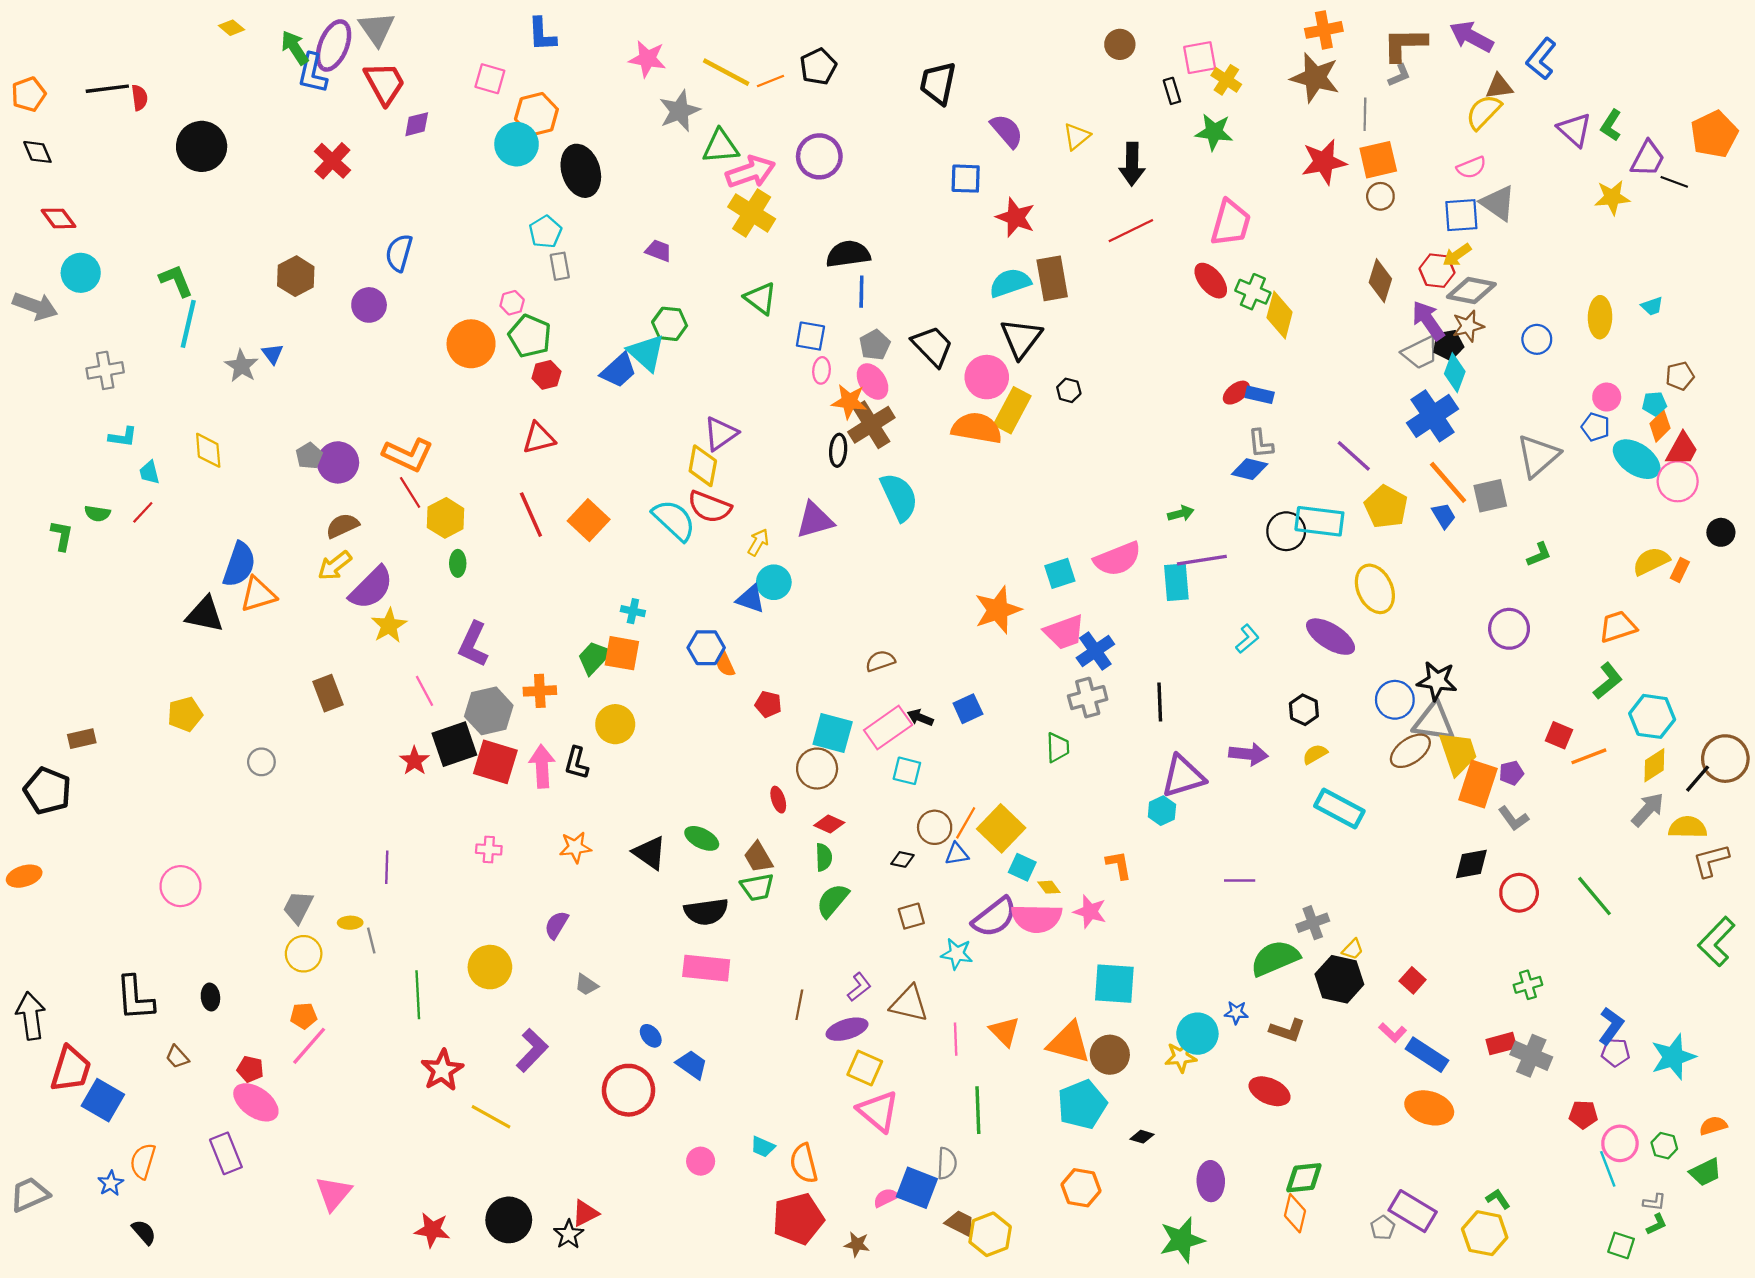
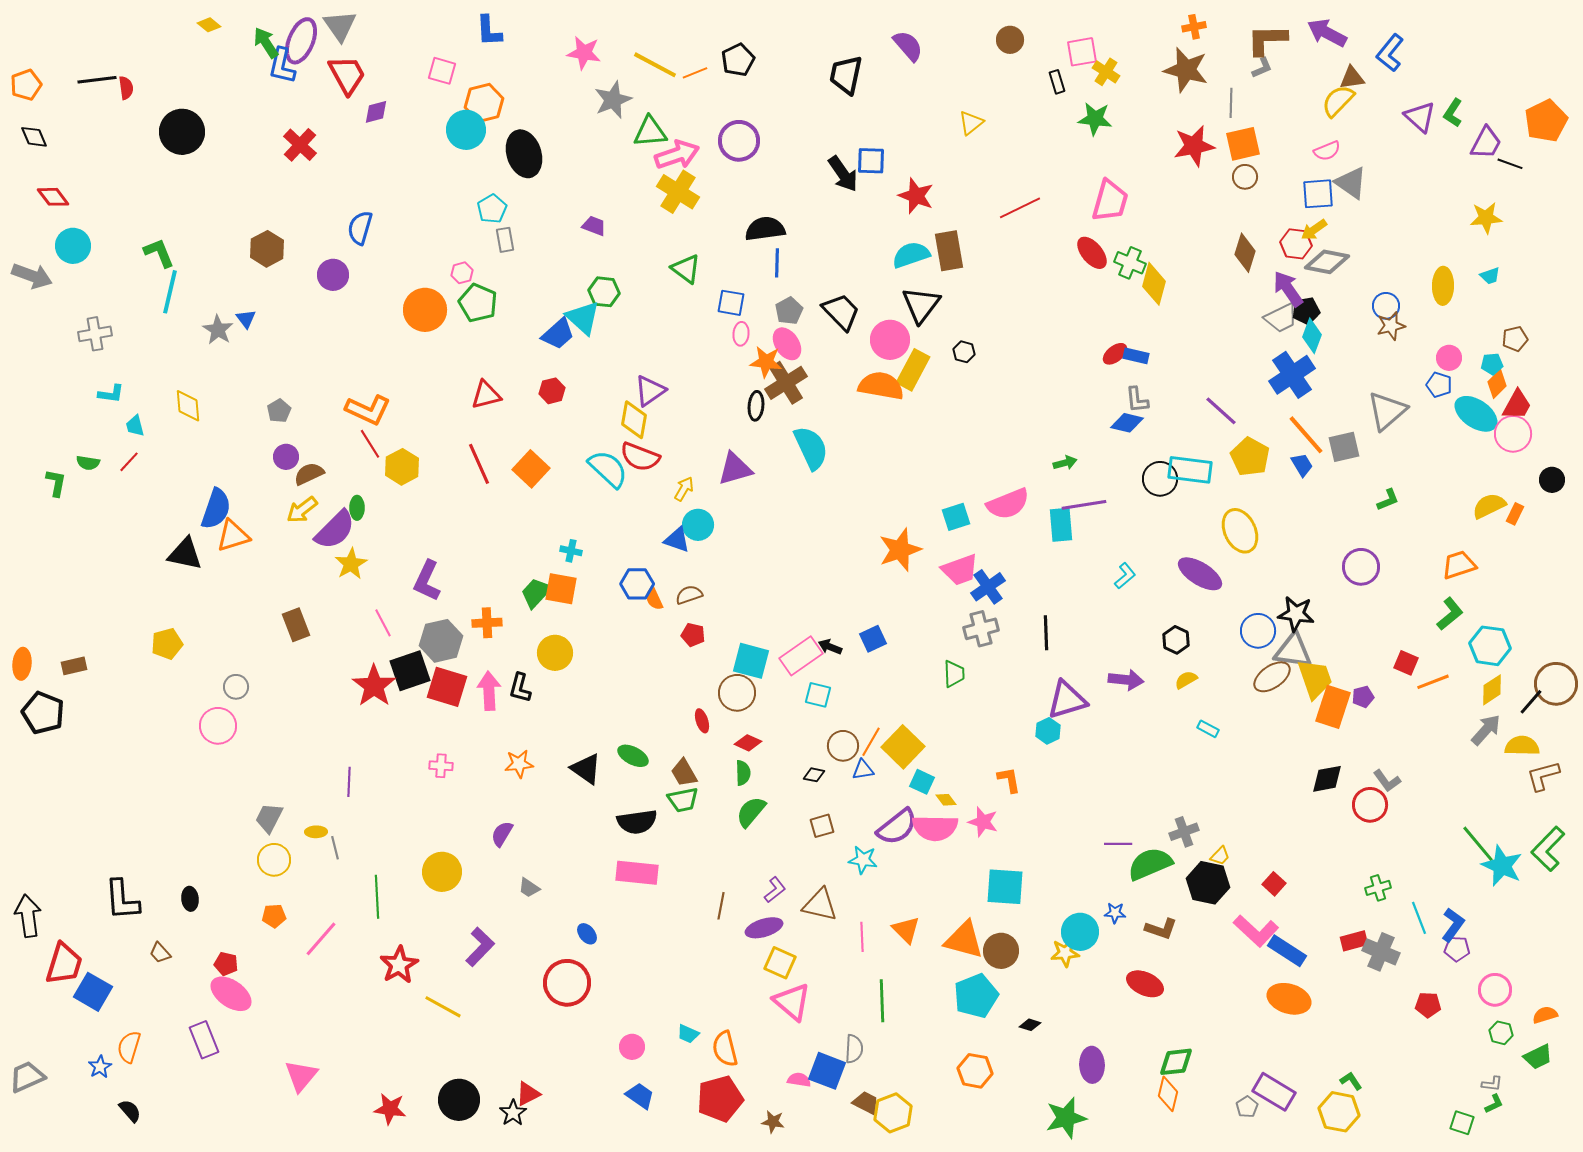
orange cross: (1324, 30) -> (1194, 27), size x0.7
purple semicircle: (1007, 131) -> (908, 46), moved
black arrow: (1132, 164) -> (843, 174), moved, turned -36
yellow star: (1612, 197) -> (1486, 218), moved
brown star: (1468, 326) -> (1391, 326), moved
red hexagon: (546, 375) -> (552, 391), moved
purple circle: (338, 462) -> (286, 457), moved, size x0.7
green ellipse: (458, 563) -> (357, 508), moved
brown semicircle: (880, 661) -> (689, 595), moved
red star: (414, 761) -> (374, 686), size x1.6
cyan rectangle: (1339, 808) -> (1208, 729), size x0.5
gray L-shape: (1514, 818) -> (1387, 781), moved
orange ellipse: (24, 876) -> (22, 664), moved, turned -68
purple line: (1240, 881) -> (1118, 844), moved
pink circle: (180, 886) -> (218, 726), moved
green line: (1594, 896) -> (1478, 844), moved
pink L-shape: (1393, 1032) -> (1256, 931), size x1.8
pink line: (309, 1046) -> (321, 939), moved
cyan star: (1673, 1057) -> (1502, 866), moved, turned -30
blue trapezoid: (692, 1065) -> (640, 1096), moved
pink circle: (1620, 1143) -> (1495, 990), moved
cyan line: (1608, 1169) -> (1419, 918), moved
pink semicircle: (886, 1198) -> (799, 1080), turned 35

